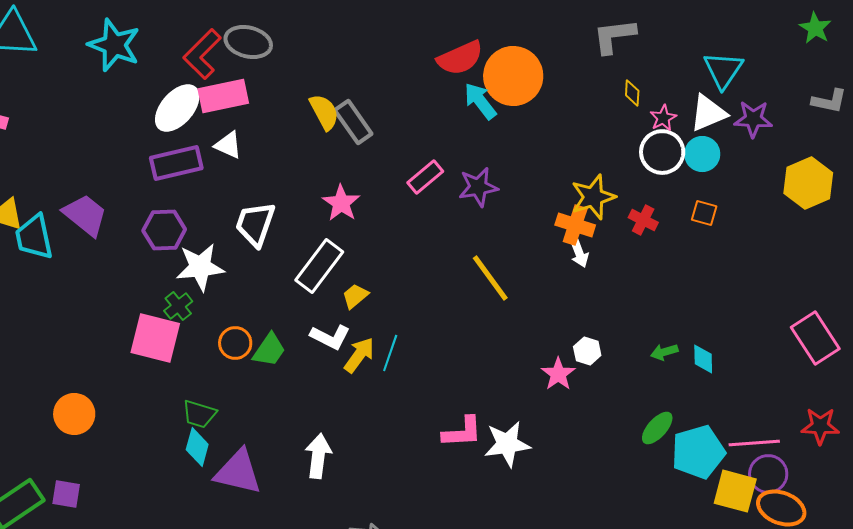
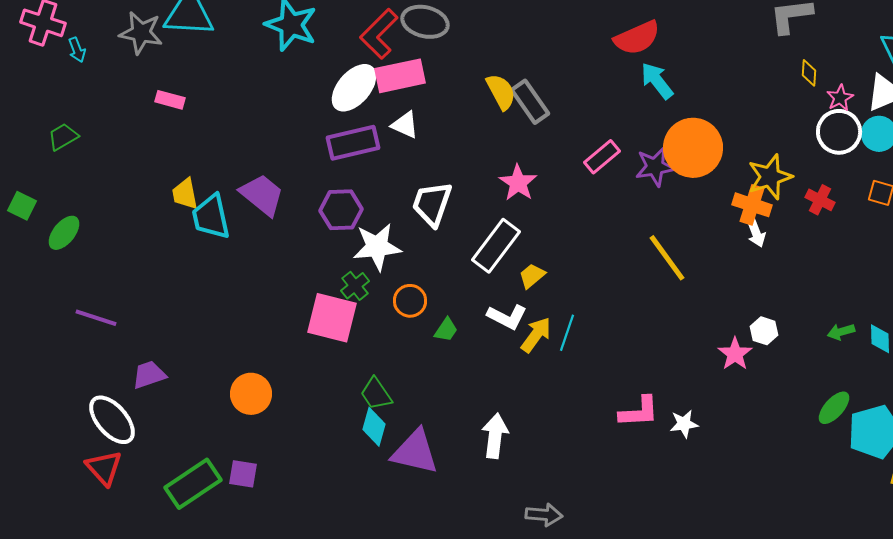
orange circle: (513, 76) -> (693, 148), moved
orange circle: (235, 343) -> (410, 301), moved
green trapezoid: (269, 350) -> (446, 330), size x0.7
green trapezoid: (199, 414) -> (376, 394), turned 39
white star: (507, 444) -> (684, 424), size x0.6

